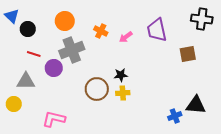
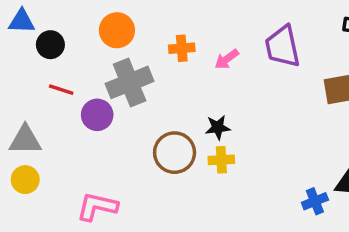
blue triangle: (12, 16) -> (22, 21), turned -42
orange cross: (101, 31) -> (182, 48), turned -32
gray triangle: (26, 81) -> (25, 140), moved

